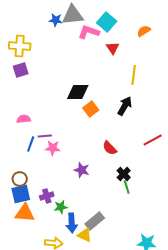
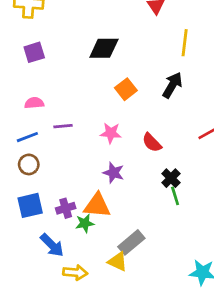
purple square: (21, 70) -> (34, 52), moved
black diamond: (78, 92) -> (104, 48), moved
blue line: (31, 144) -> (27, 137), moved, turned 49
pink star: (53, 148) -> (111, 133), moved
brown circle: (20, 179) -> (29, 164), moved
orange triangle: (25, 213) -> (97, 205), moved
blue arrow: (72, 223) -> (52, 245), moved, turned -42

